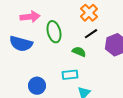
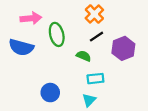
cyan rectangle: (70, 75) -> (95, 79), moved
blue circle: (37, 86) -> (50, 93), moved

